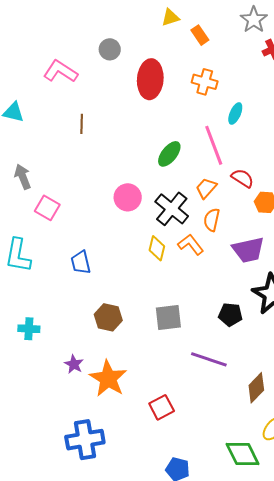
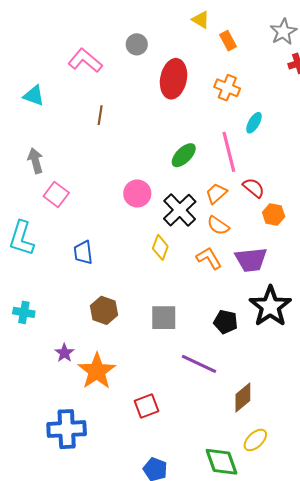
yellow triangle: (170, 17) -> (201, 20), turned 42
orange semicircle: (212, 220) -> (218, 225), turned -75
orange L-shape: (191, 245) -> (209, 258), moved

